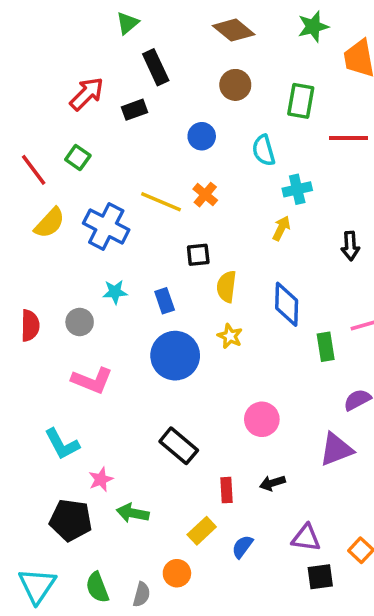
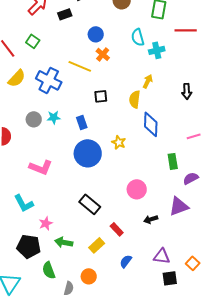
blue circle: (202, 136) -> (96, 34), moved
cyan cross: (297, 189) -> (157, 50), moved
orange cross: (205, 195) -> (103, 54), moved
yellow semicircle: (226, 287) -> (135, 99), moved
gray circle: (80, 322) -> (34, 119), moved
green rectangle: (326, 347) -> (173, 161), moved
black arrow: (272, 483) -> (151, 219), moved
red rectangle: (226, 490) -> (117, 229), turned -40
yellow rectangle: (202, 531) -> (97, 245), moved
green semicircle: (97, 587) -> (49, 270), moved

